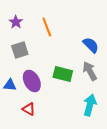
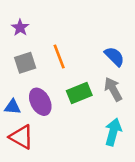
orange line: (47, 27) -> (59, 56), moved
green rectangle: (63, 74) -> (79, 93), turned -36
red triangle: (29, 109) -> (21, 137), moved, size x1.5

